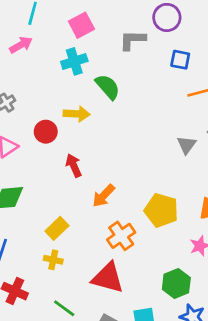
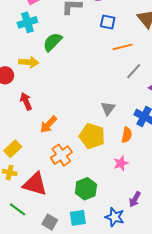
green semicircle: (108, 87) -> (52, 42), turned -95
gray triangle: (187, 145) -> (108, 108), moved
red triangle: (108, 278) -> (35, 184), moved
green hexagon: (176, 283) -> (86, 189), moved

